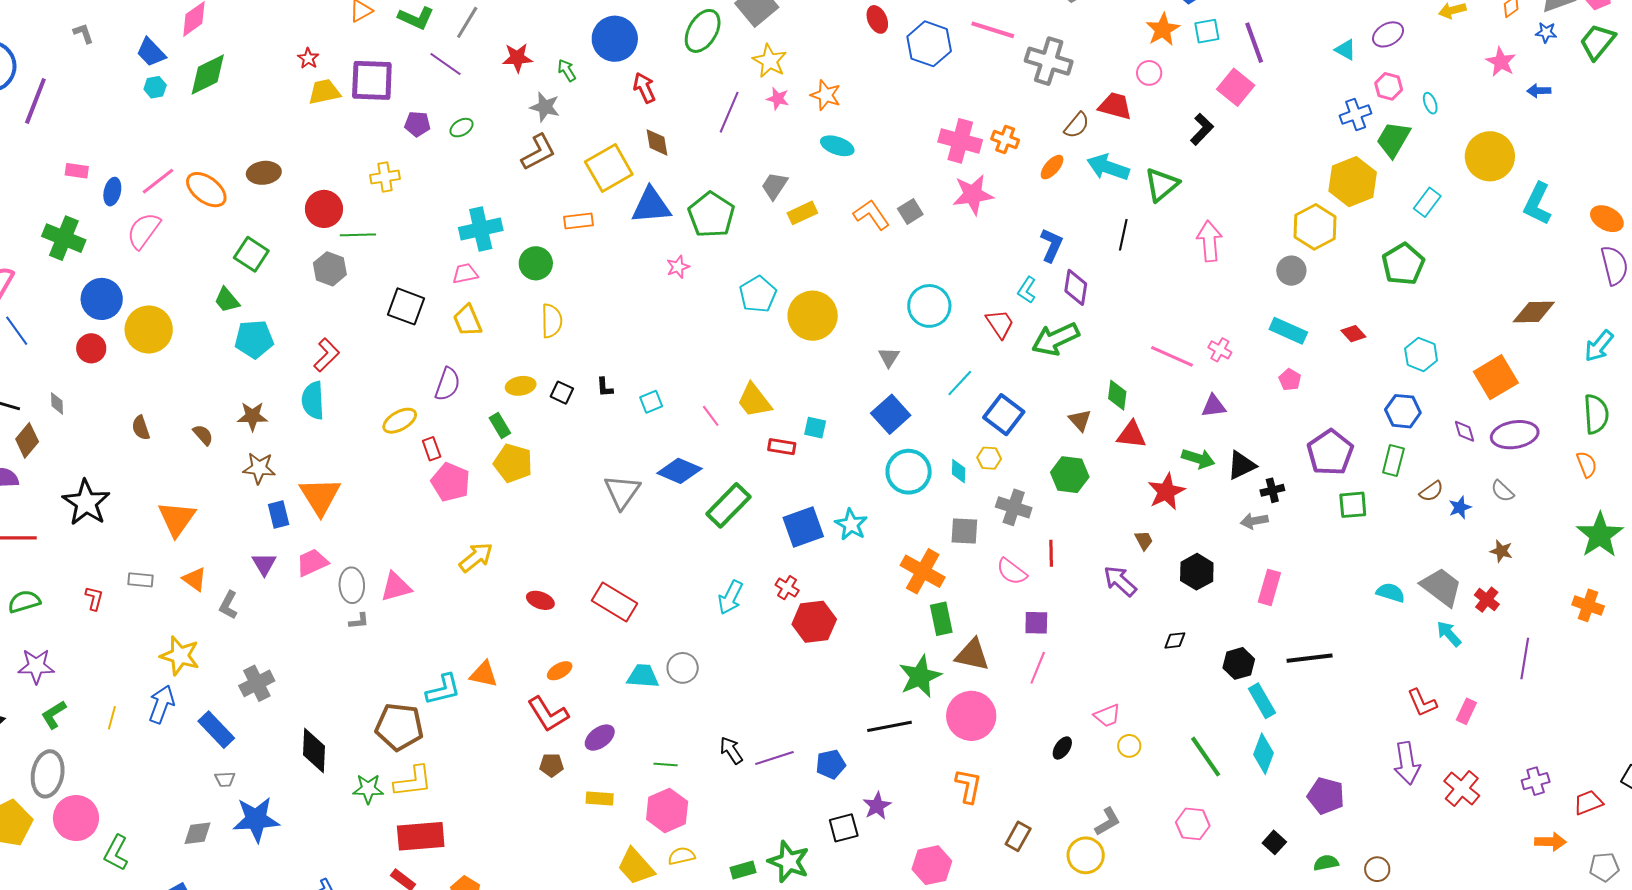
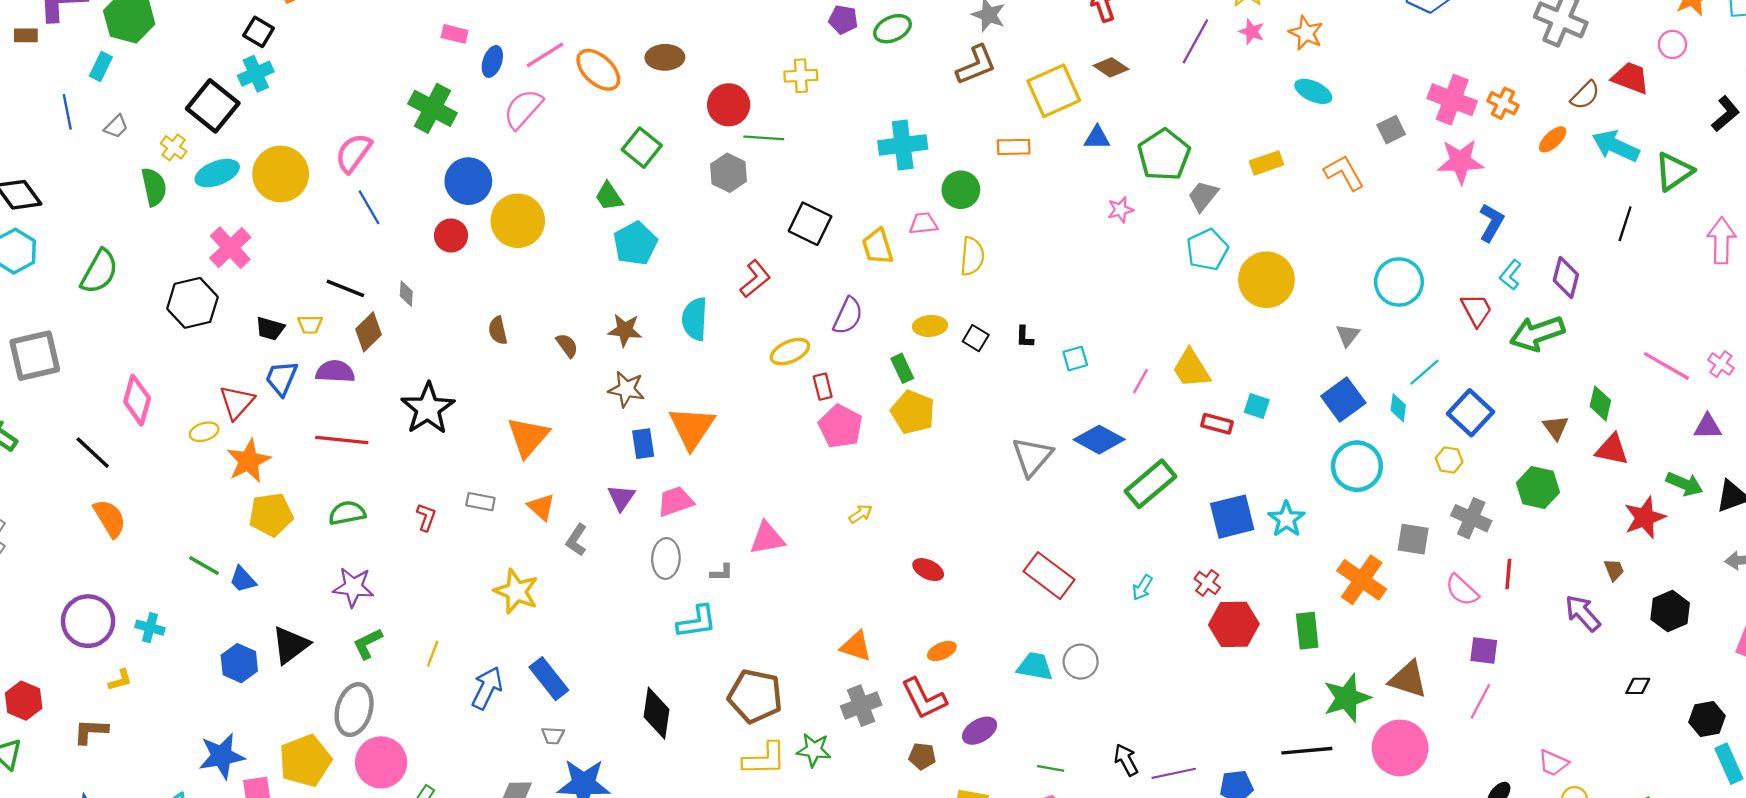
green ellipse: (461, 128) -> (892, 29), size x1.4
brown diamond: (657, 142) -> (1111, 67), turned -52
gray trapezoid: (774, 186) -> (1203, 196), moved
blue triangle: (651, 206) -> (1097, 138), size x0.6
gray square: (910, 212) -> (1391, 130), moved
blue L-shape: (1051, 245) -> (1491, 223), moved
pink trapezoid: (465, 274) -> (923, 223), moved
cyan pentagon: (254, 339) -> (635, 244), turned -30
red L-shape: (327, 355) -> (755, 279), moved
pink line: (711, 416) -> (1141, 381), turned 60
cyan diamond: (959, 471) -> (1398, 408), moved
yellow arrow: (476, 557) -> (861, 514), size x0.6
gray ellipse: (352, 585) -> (666, 558), moved
cyan arrow: (730, 597) -> (1142, 588), size x0.7
red rectangle: (614, 602) -> (1049, 576), moved
green rectangle: (941, 619) -> (1307, 631), moved
gray cross: (257, 683) -> (861, 706), moved
cyan L-shape: (443, 689) -> (697, 622), moved
blue arrow: (161, 704) -> (487, 688), moved
pink trapezoid: (1107, 716) -> (1553, 763), turned 40
green star: (368, 789) -> (814, 750), moved

